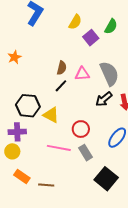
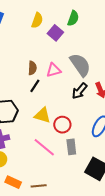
yellow triangle: (51, 115) -> (42, 115), moved
pink line: (59, 148) -> (44, 147), turned 40
gray rectangle: (86, 153) -> (71, 147), turned 35

